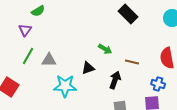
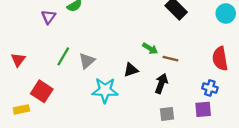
purple triangle: (25, 30) -> (49, 17), moved
gray triangle: (49, 60) -> (87, 61), turned -42
brown line: (132, 62) -> (170, 59), moved

